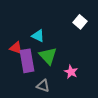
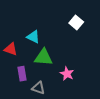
green triangle: (48, 56) -> (43, 57), turned -42
purple rectangle: (27, 61) -> (22, 74), moved, size x0.6

